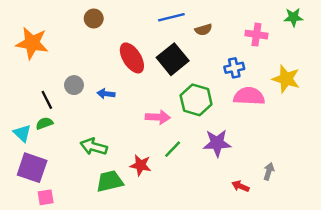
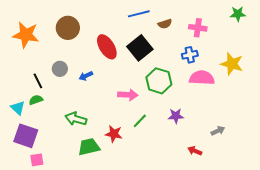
brown circle: (94, 18) -> (68, 28), moved, size x1.5
pink cross: (256, 35) -> (198, 28), moved
blue arrow: (106, 94) -> (86, 76), turned -32
purple star: (217, 143) -> (176, 116), size x0.7
gray arrow: (269, 171) -> (218, 131), moved, turned 48

